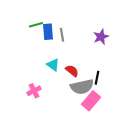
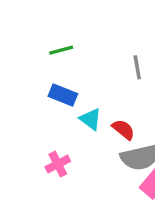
blue rectangle: (48, 32) -> (63, 95), moved, turned -63
gray line: (62, 35) -> (137, 67), moved

